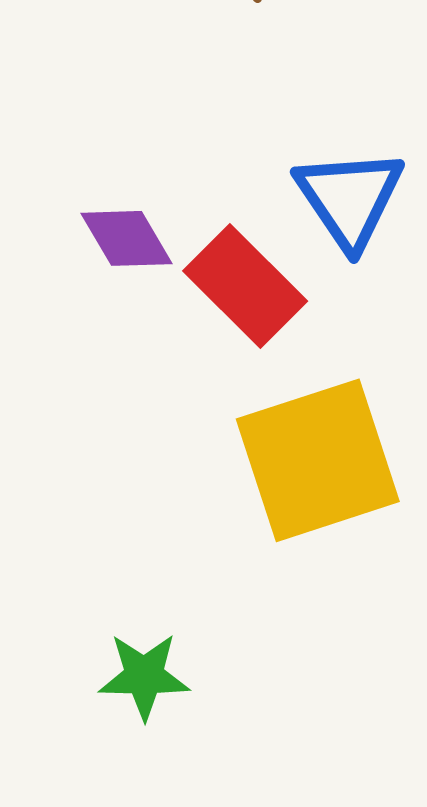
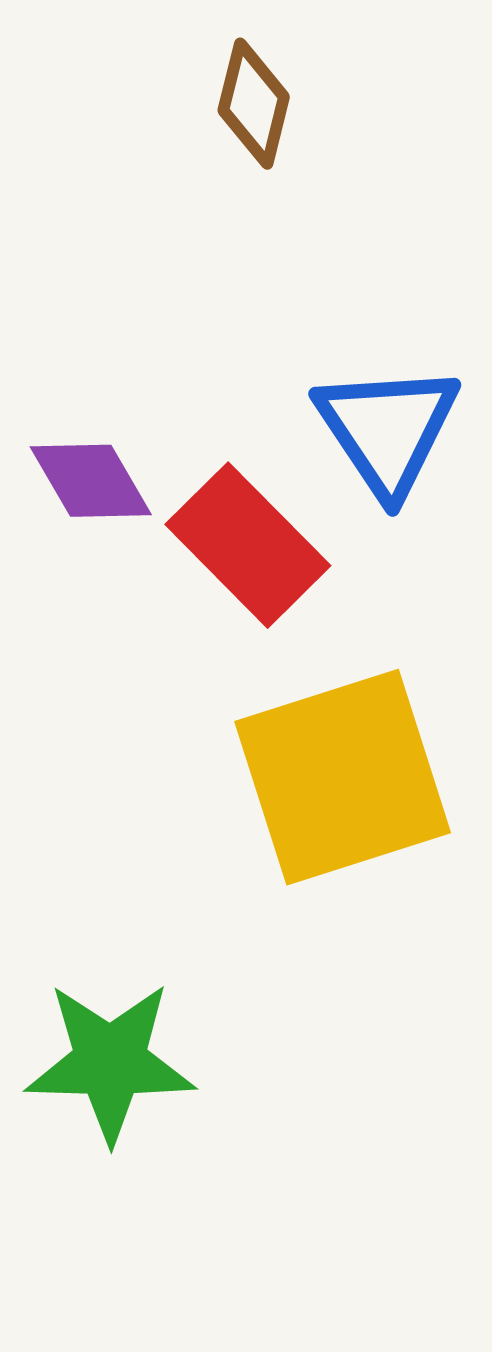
green star: (144, 676) -> (110, 1062), size x1.4

